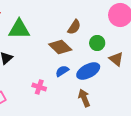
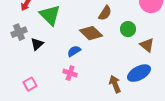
green triangle: (19, 29) -> (50, 15), turned 45
blue semicircle: (62, 71) -> (74, 51), moved
blue ellipse: (88, 71) -> (139, 73), moved

